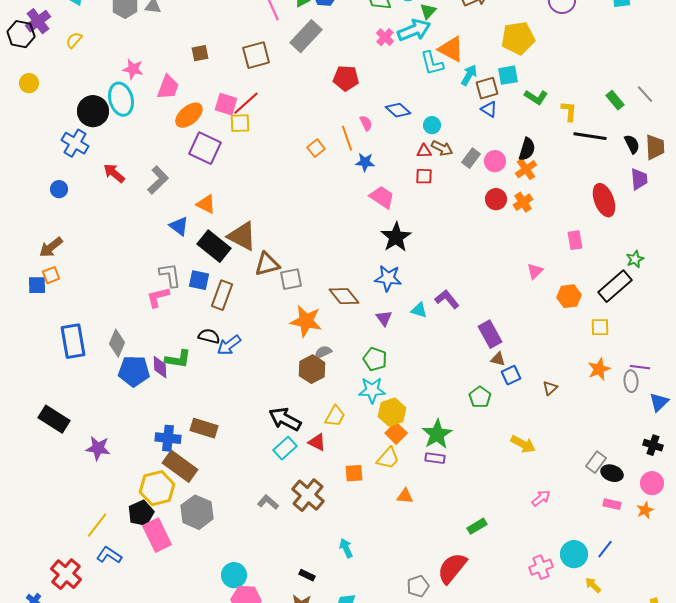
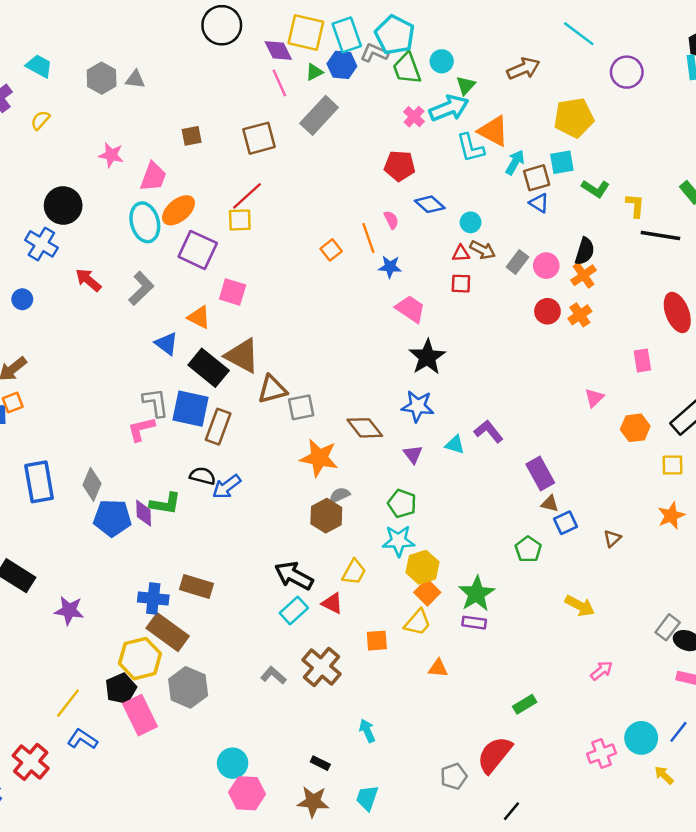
red pentagon: (346, 78) -> (400, 166), moved
cyan ellipse: (121, 99) -> (145, 222), moved
pink square: (226, 104) -> (233, 292), moved
blue square: (199, 280) -> (191, 409), size x1.5

